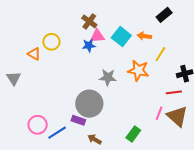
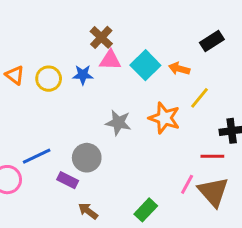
yellow circle: (51, 42) -> (49, 79), moved
blue star: (89, 46) -> (83, 75), moved
gray circle: (89, 104) -> (87, 158), size x0.7
blue line: (57, 133) -> (37, 156), moved

